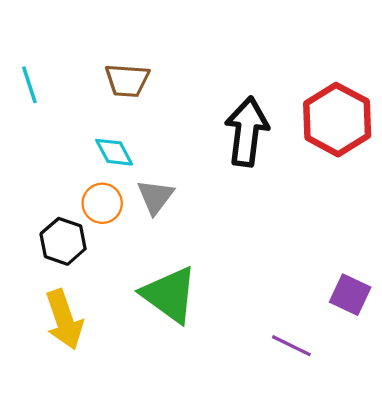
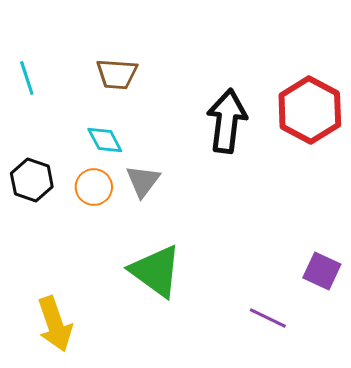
black hexagon: (63, 241) -> (32, 180), moved
yellow arrow: (64, 320) -> (55, 324), moved

